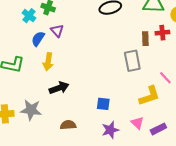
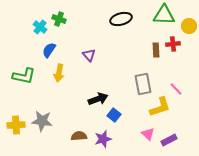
purple triangle: (57, 31) -> (89, 55), moved
gray rectangle: (132, 61) -> (143, 84), moved
black arrow: (59, 88) -> (98, 99), moved
blue square: (103, 104) -> (114, 115), turned 32
purple star: (110, 130) -> (103, 139), moved

